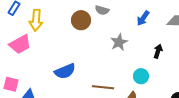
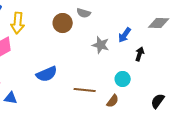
blue arrow: (143, 18) -> (125, 35), moved
gray star: (119, 42) -> (101, 45), turned -30

